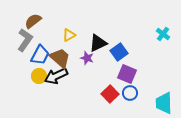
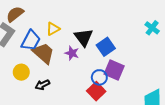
black triangle: (98, 43) -> (84, 37), turned -42
blue trapezoid: (40, 55) -> (31, 40), moved
black arrow: (56, 76) -> (42, 85), moved, size x0.6
blue circle: (130, 93) -> (99, 77), moved

